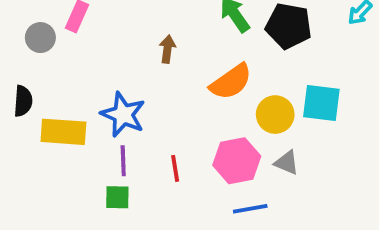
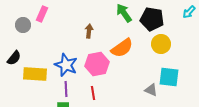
black semicircle: (23, 101) -> (14, 58), turned 35
cyan square: (321, 103) -> (169, 77), moved
yellow circle: (275, 115) -> (161, 44), moved
pink hexagon: (237, 161) -> (97, 64), moved

